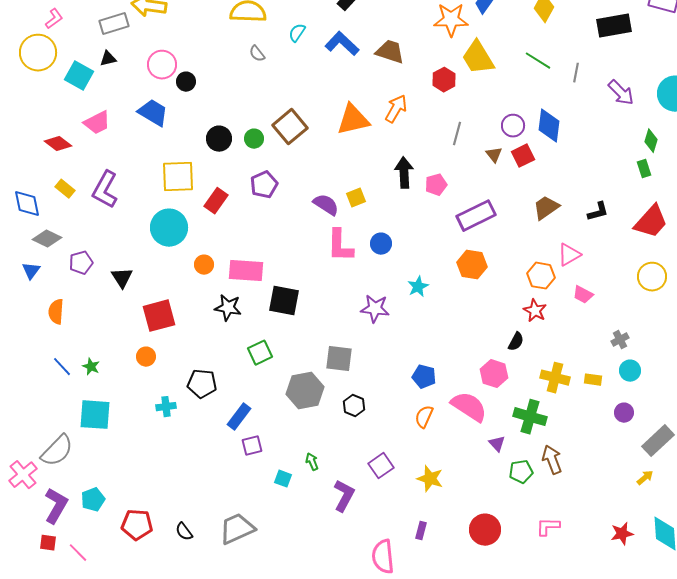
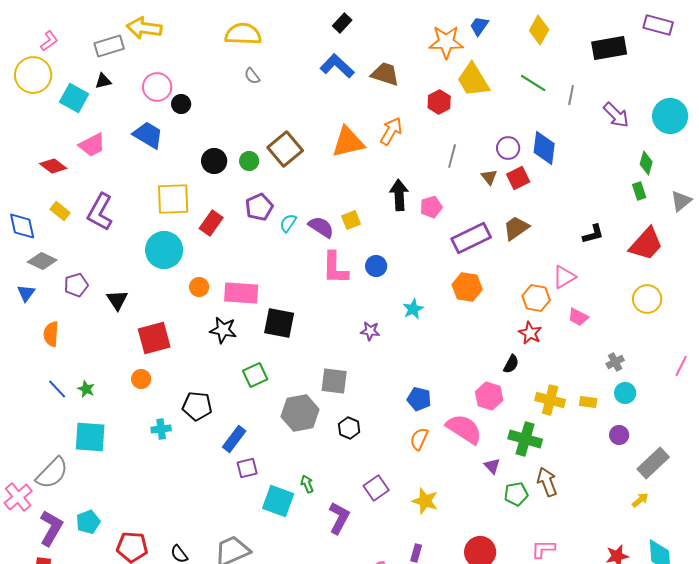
cyan semicircle: (297, 33) -> (288, 223), moved
brown trapezoid: (546, 208) -> (516, 228), moved
purple star: (375, 309) -> (370, 331), size x0.7
cyan square: (283, 479) -> (278, 501), size x1.8

